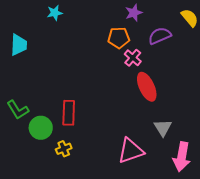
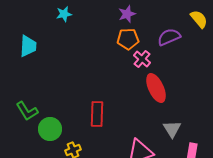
purple star: (134, 13) -> (127, 14), moved
red rectangle: (69, 113) -> (97, 114), moved

